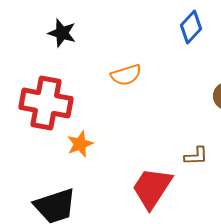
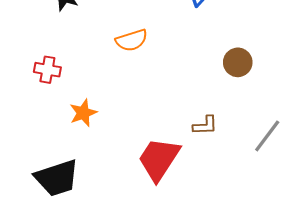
red cross: (46, 103) -> (47, 70), size x0.5

